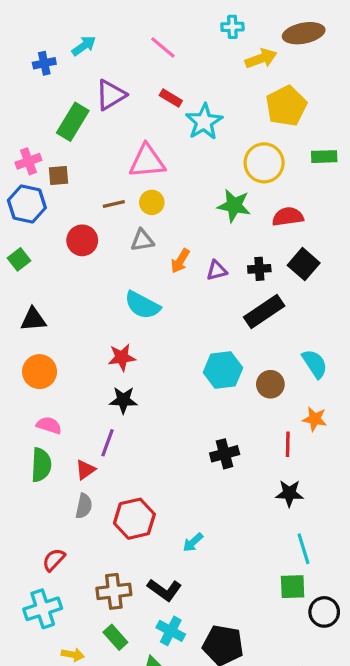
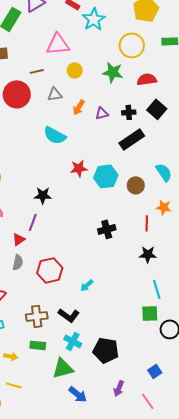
yellow circle: (152, 202) -> (75, 70), moved
red circle: (82, 240) -> (17, 94), size x1.4
red star: (122, 357) -> (79, 168), moved
green rectangle: (115, 637) -> (38, 345), turned -42

